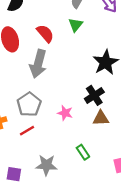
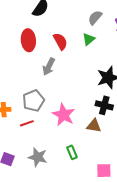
gray arrow: (38, 64) -> (49, 67), size x0.7
black cross: (94, 95) -> (104, 105), moved, turned 36
pink star: (65, 113) -> (64, 115), size x1.6

